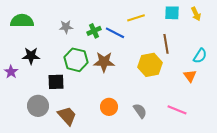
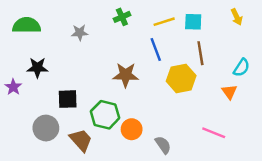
cyan square: (172, 13) -> (193, 22), moved
green cross: (94, 31) -> (122, 17), moved
blue line: (115, 33) -> (156, 50), moved, turned 42
green hexagon: (76, 60) -> (105, 115), moved
gray semicircle: (140, 111) -> (163, 145), moved

